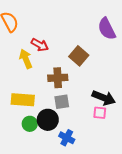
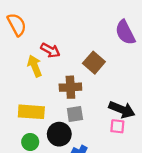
green circle: (30, 124) -> (30, 142), moved

